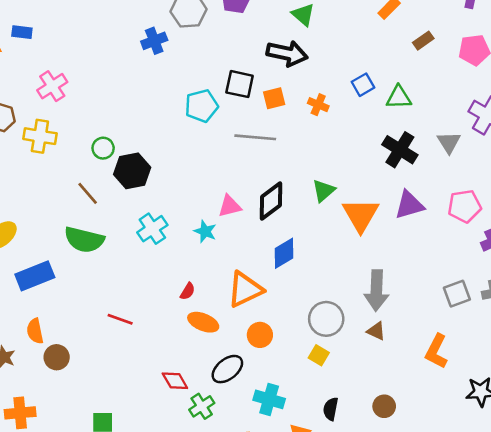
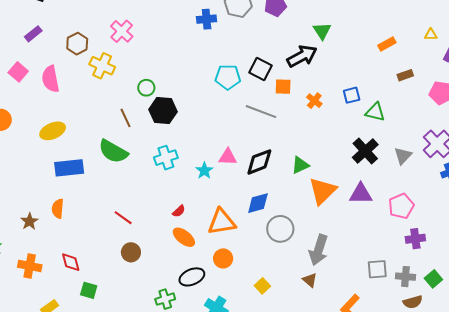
black arrow: (287, 53) -> (302, 56), turned -56
pink cross: (52, 86) -> (122, 31), turned -30
pink pentagon: (465, 206) -> (401, 206), turned -30
gray circle: (326, 319) -> (280, 229), moved
brown circle: (57, 357) -> (131, 252), moved
red diamond: (175, 381) -> (71, 262), moved

